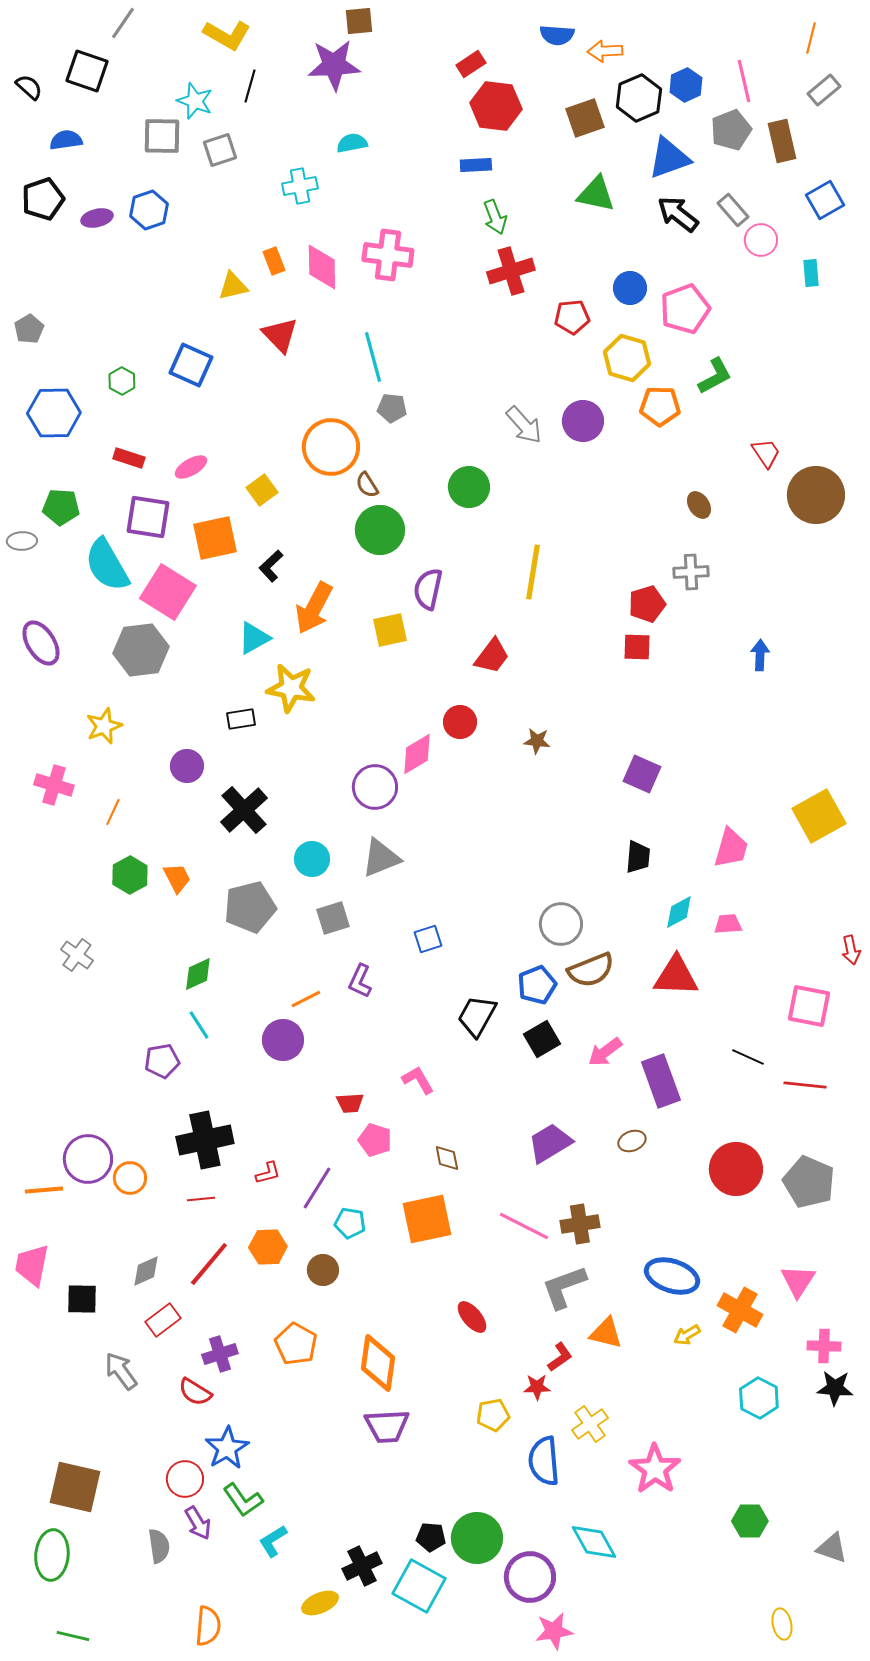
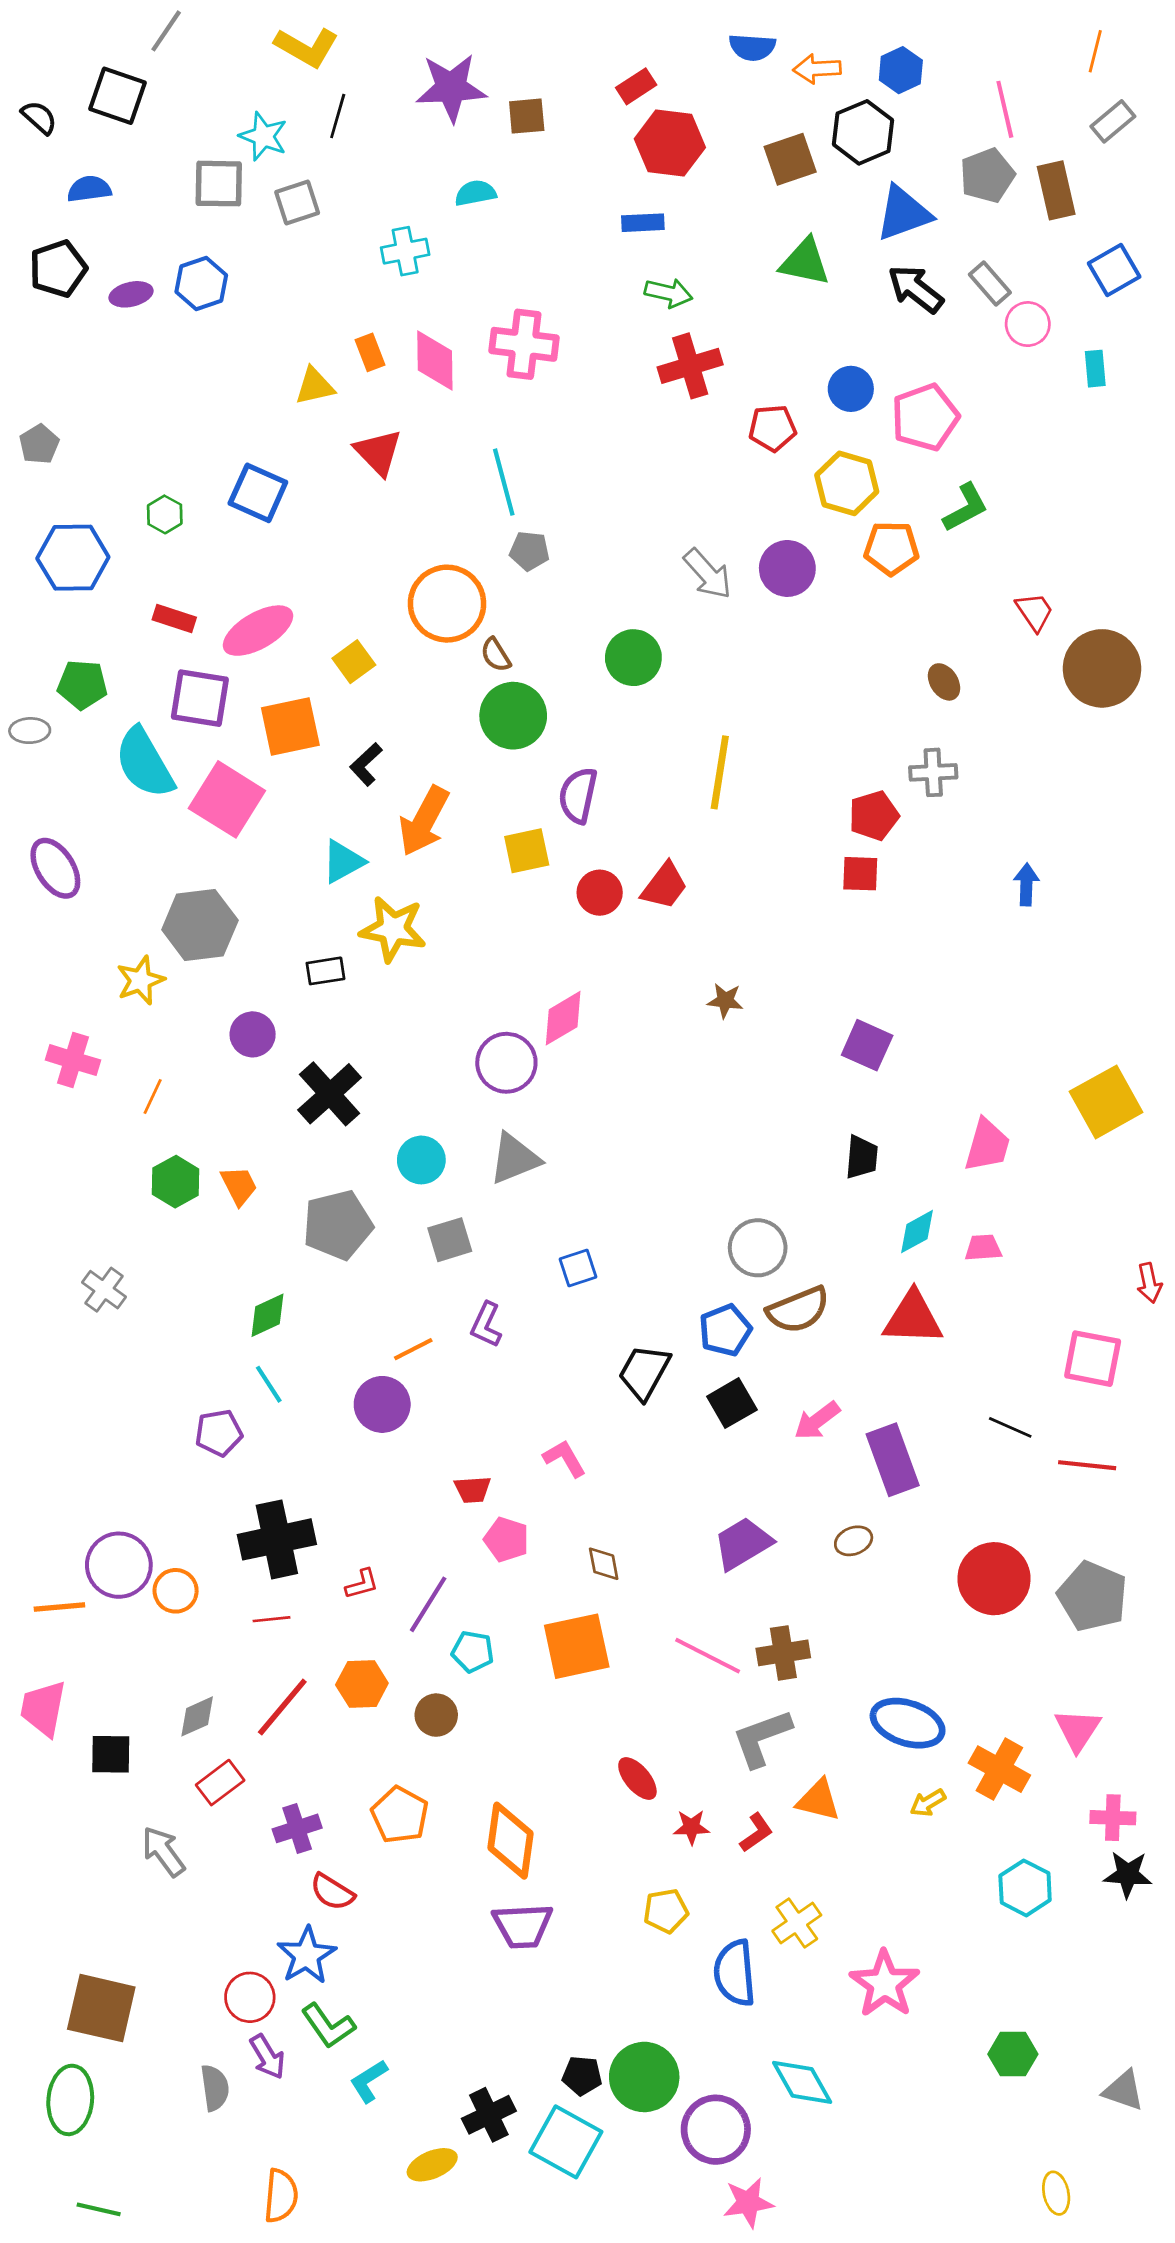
brown square: (359, 21) -> (527, 116), moved
blue hexagon: (686, 85) -> (901, 70), moved
green arrow: (495, 217) -> (669, 293), turned -56
pink ellipse: (191, 467) -> (258, 631), size x1.6
gray hexagon: (141, 650) -> (200, 925), moved
red circle: (460, 722) -> (600, 893), moved
red star: (537, 1387) -> (691, 1827), moved
red semicircle: (195, 1392) -> (332, 1892), moved

